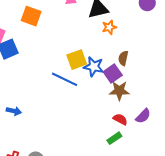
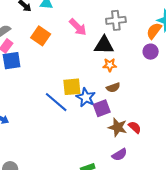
brown semicircle: (123, 58) -> (113, 88), moved, turned -136
brown star: (119, 91) -> (118, 127), moved
red semicircle: (120, 119) -> (135, 127), moved

